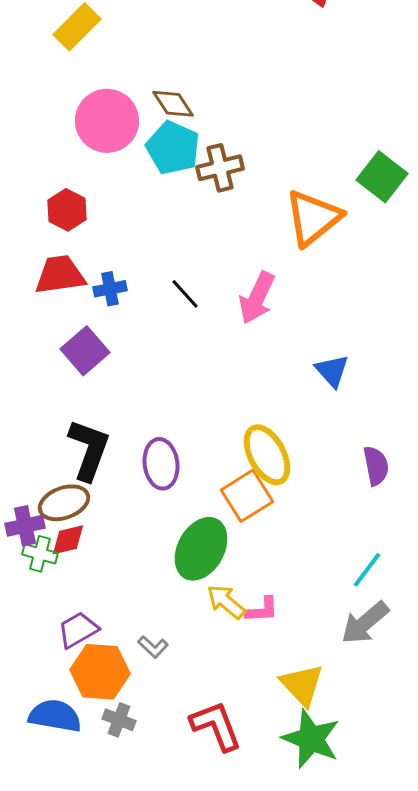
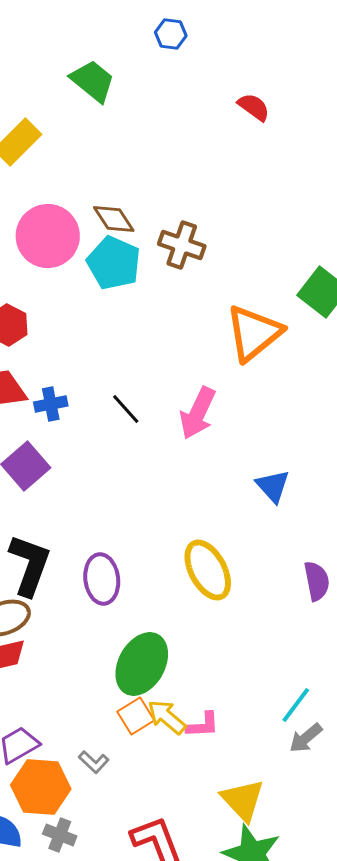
brown cross: (220, 168) -> (182, 245), moved, turned 33
orange square: (247, 496) -> (136, 716), moved, size x0.7
cyan line: (367, 570) -> (296, 705), moved
gray arrow: (365, 623) -> (306, 738), size x0.7

